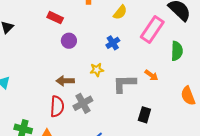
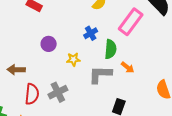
purple circle: (69, 41) -> (49, 44), moved
green semicircle: (177, 51) -> (110, 49), moved
brown arrow: (65, 81) -> (16, 70), moved

